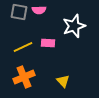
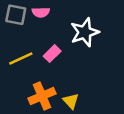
pink rectangle: (48, 43) -> (52, 54), turned -48
orange cross: (24, 77) -> (42, 96), moved

